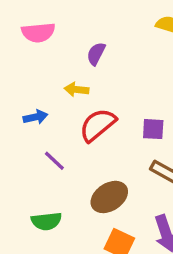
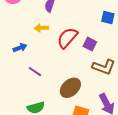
red semicircle: (98, 125) -> (67, 38), moved
purple square: (153, 129) -> (90, 44), turned 32

